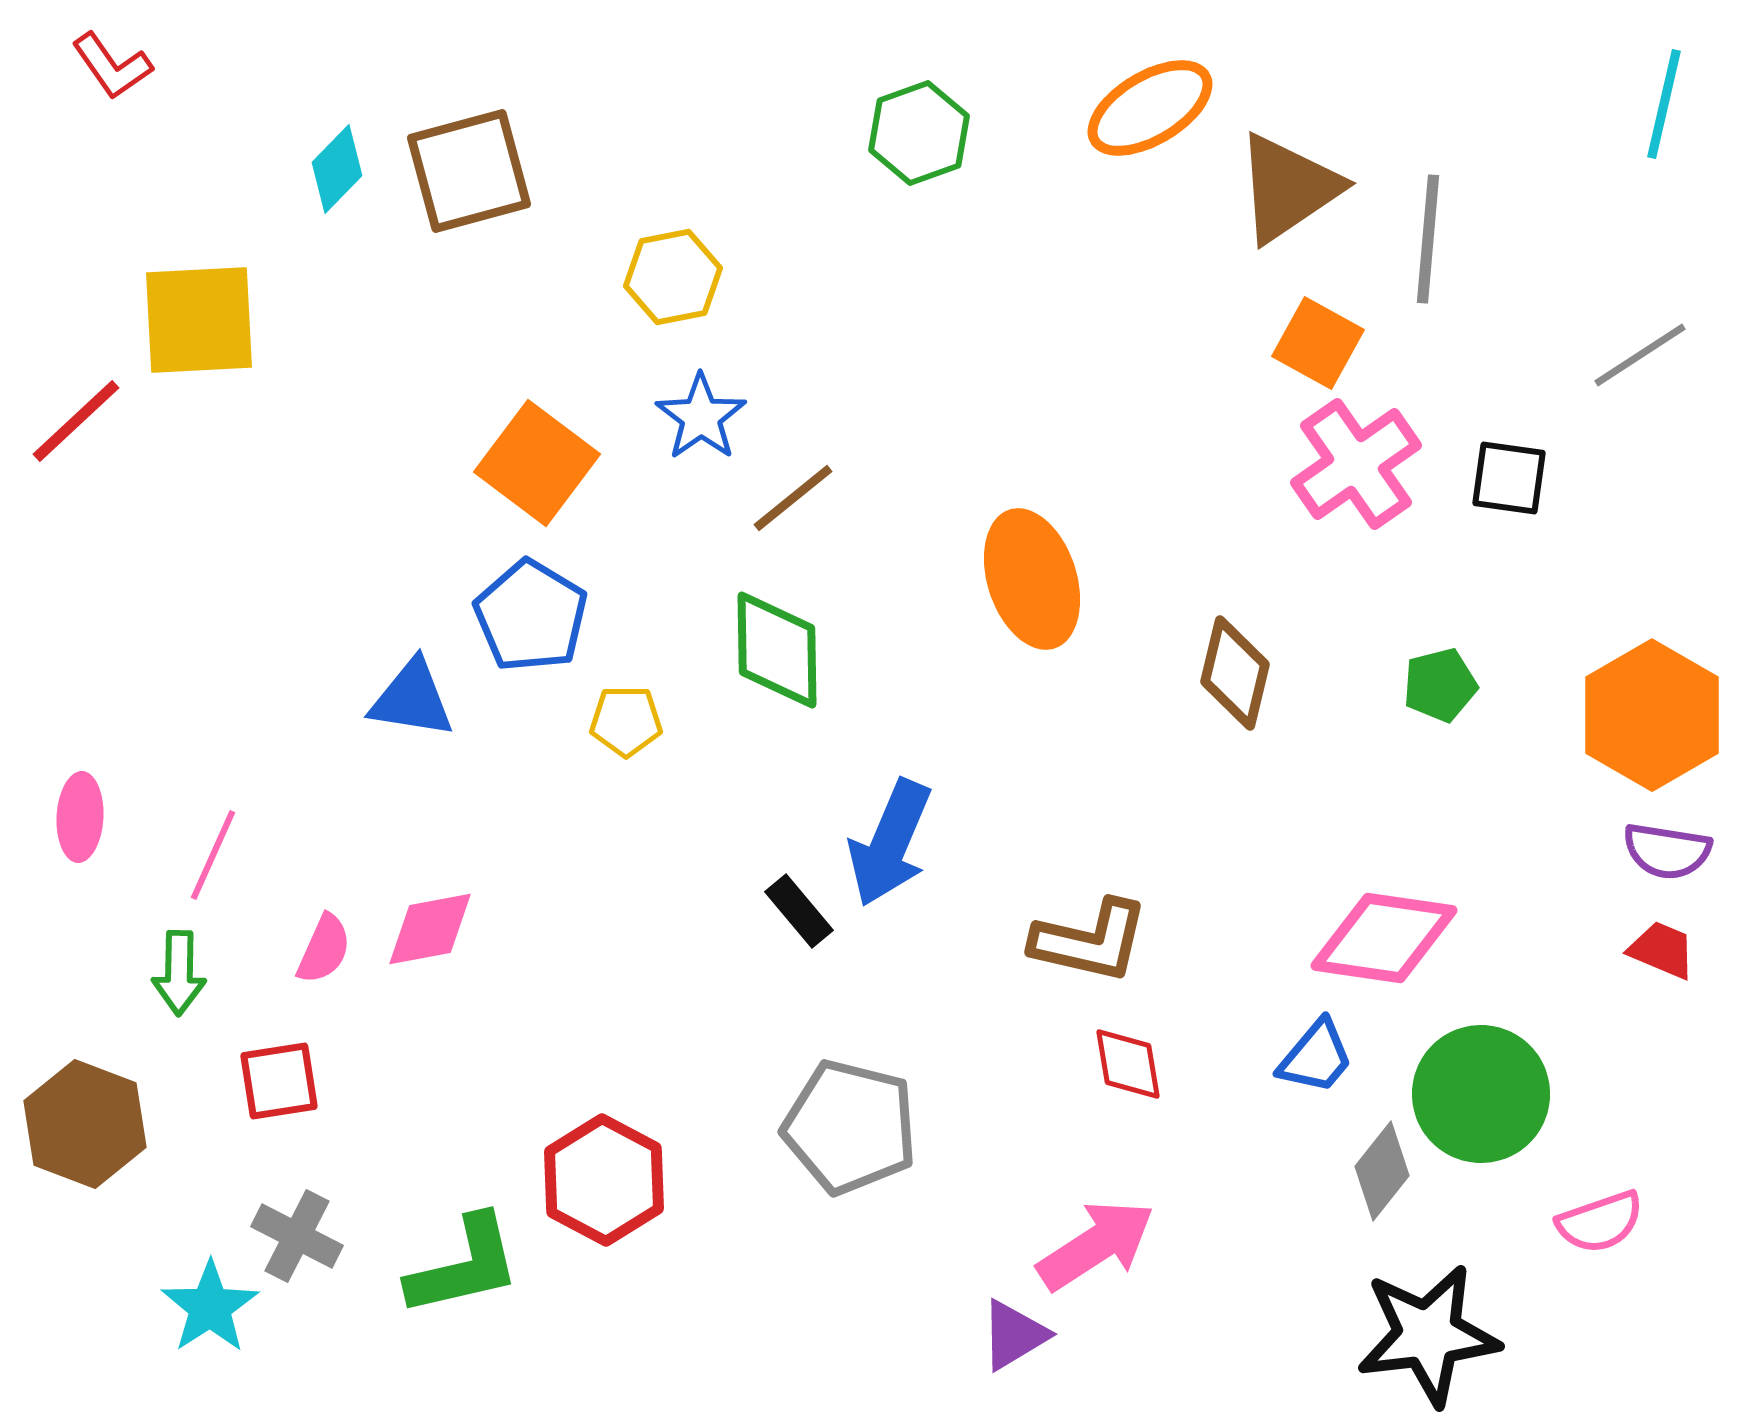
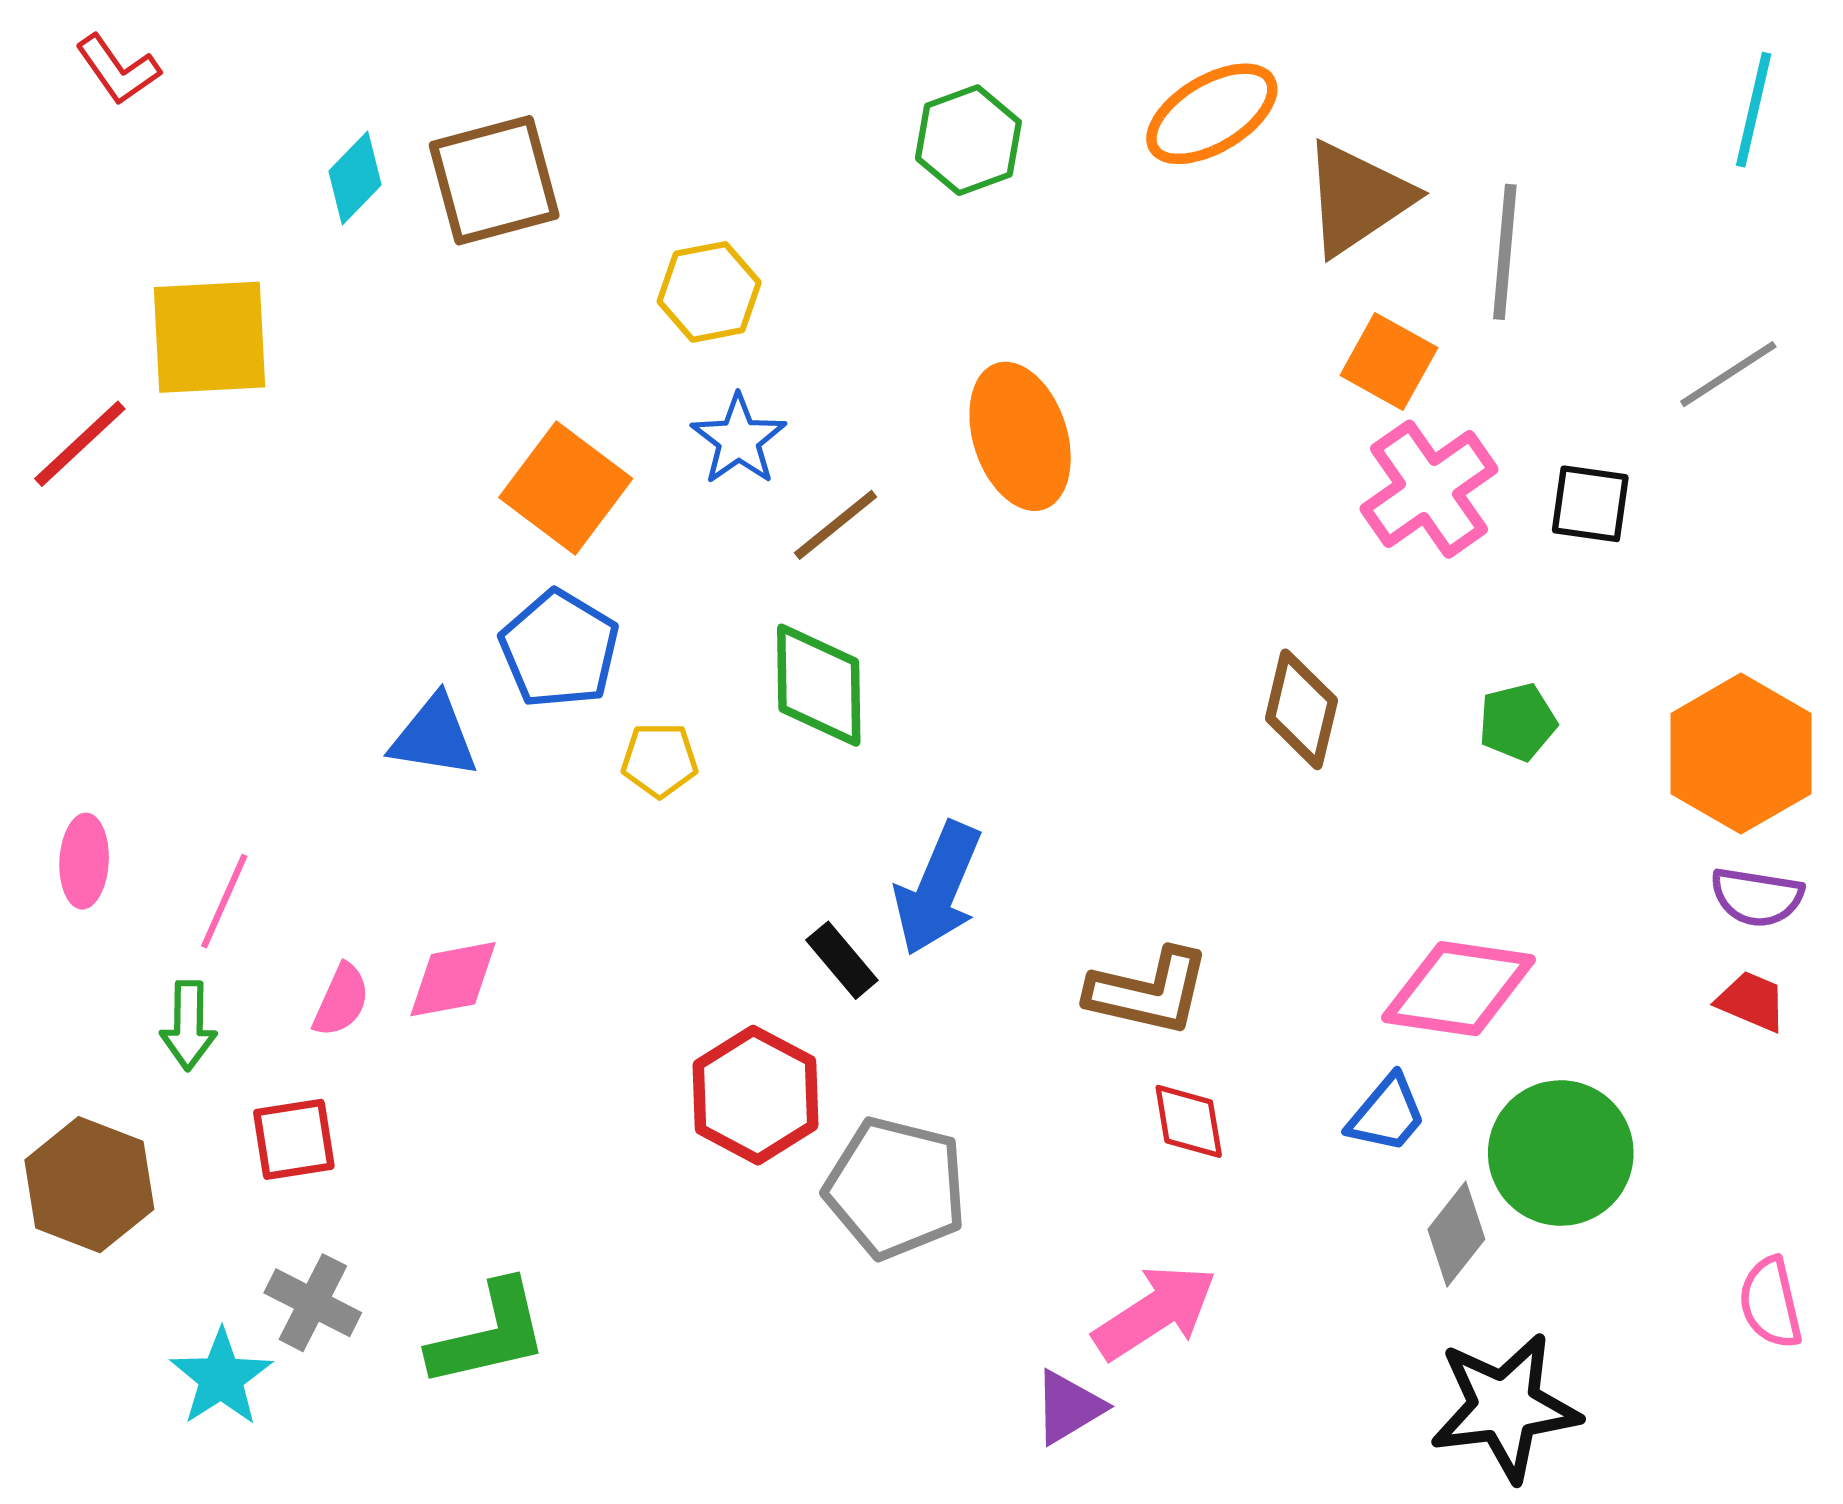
orange ellipse: (1032, 579) -> (1020, 436), moved
red hexagon: (604, 1180) -> (755, 1095), moved
pink semicircle: (1600, 1222) -> (1770, 1303), moved, turned 96

